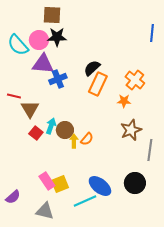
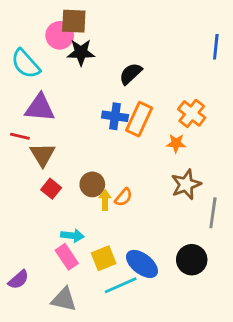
pink circle: (39, 40) -> (60, 35), moved
purple triangle: (43, 64) -> (40, 108), moved
black semicircle: (92, 68) -> (131, 74), moved
blue cross: (58, 79) -> (115, 116), moved, turned 30
cyan arrow: (51, 126) -> (72, 236), moved, turned 77
yellow square: (60, 184) -> (104, 258), moved

